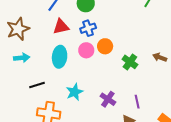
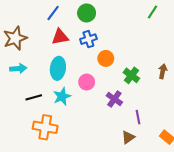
pink circle: (86, 50) -> (87, 82), moved
brown arrow: (160, 57) -> (163, 71), turned 80
cyan star: (74, 92) -> (62, 96), moved
purple cross: (108, 99) -> (114, 99), moved

